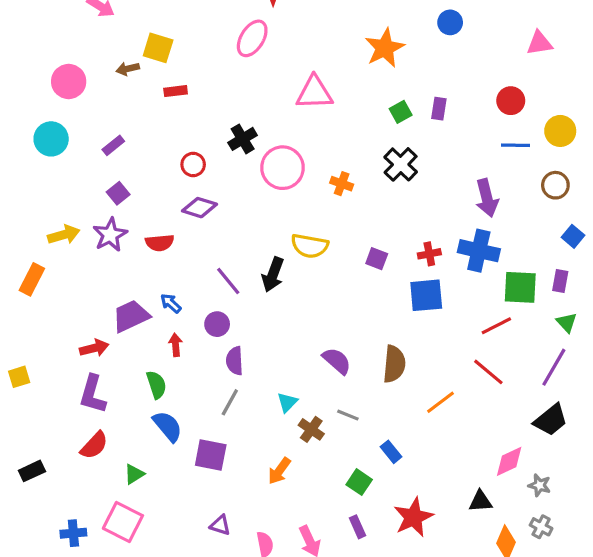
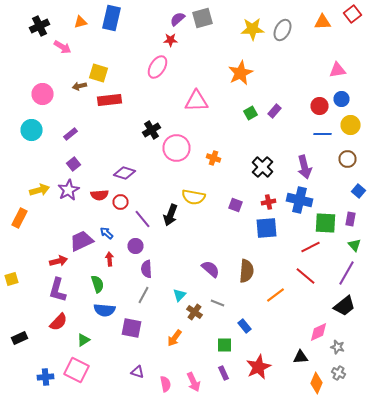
blue circle: (450, 22) -> (342, 99), moved
red rectangle: (176, 91) -> (110, 100), size x1.6
purple rectangle: (439, 109) -> (274, 111), turned 32
red circle: (193, 164) -> (120, 202), moved
black cross: (401, 164) -> (262, 167), moved
blue semicircle: (168, 426) -> (104, 310), turned 135
green square: (359, 482) -> (224, 345), turned -35

